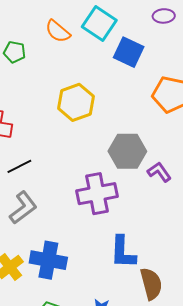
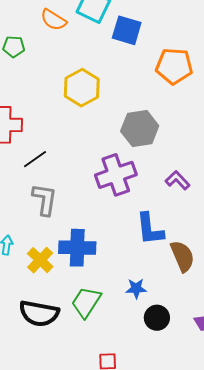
purple L-shape: (159, 172) -> (178, 180), moved
gray L-shape: (23, 208) -> (45, 199), turned -36

